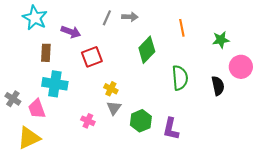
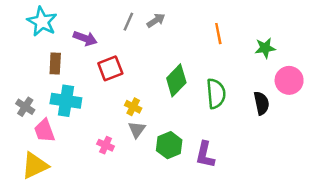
gray arrow: (130, 17) -> (156, 20), turned -35
green diamond: (147, 50) -> (176, 80), moved
gray cross: (13, 99) -> (25, 107), moved

